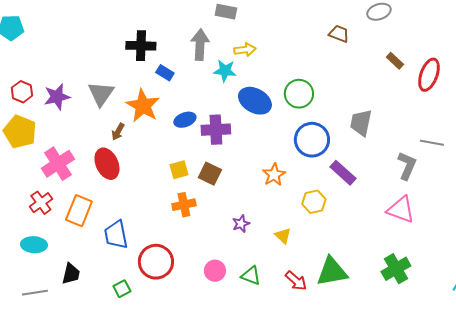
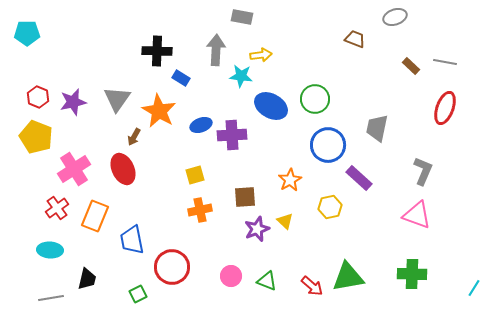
red ellipse: (429, 75) -> (445, 108), moved
gray line: (432, 143) -> (445, 62), moved
brown square: (210, 174) -> (245, 197), moved, turned -30
purple star: (241, 224) -> (257, 229), size x1.4
yellow triangle: (283, 236) -> (285, 221), moved
green cross: (396, 269) -> (412, 274), turned 32

